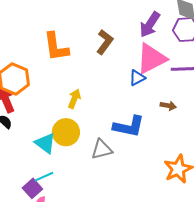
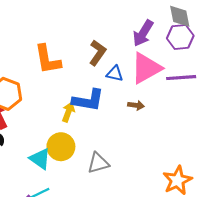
blue triangle: (137, 78) -> (115, 74), moved, turned 42
brown arrow: (168, 106) -> (136, 105), moved
blue L-shape: (129, 126) -> (88, 100), moved

